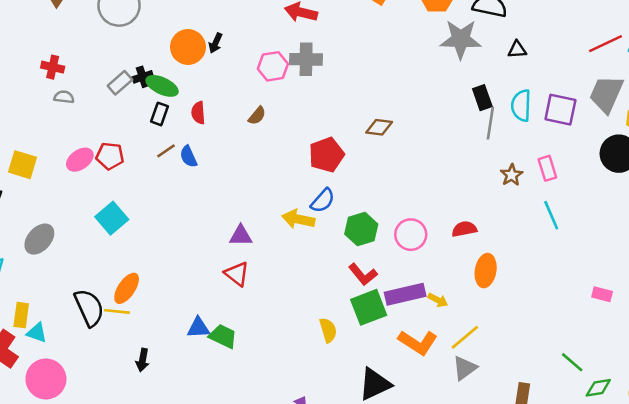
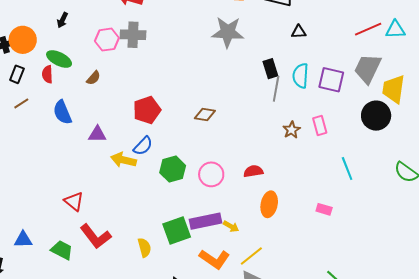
gray star: (461, 39) -> (228, 32), moved
orange circle: (188, 47) -> (23, 40), moved
green ellipse: (162, 86) -> (59, 59), moved
brown diamond: (379, 127) -> (205, 115), moved
blue semicircle: (188, 156) -> (62, 112), moved, size x1.4
cyan line: (551, 215) -> (347, 169), moved
purple triangle: (241, 236) -> (97, 134), moved
red L-shape: (363, 274) -> (96, 236), moved, size x1.4
pink rectangle: (602, 294) -> (324, 209), moved
blue triangle: (198, 328) -> (23, 240), moved

